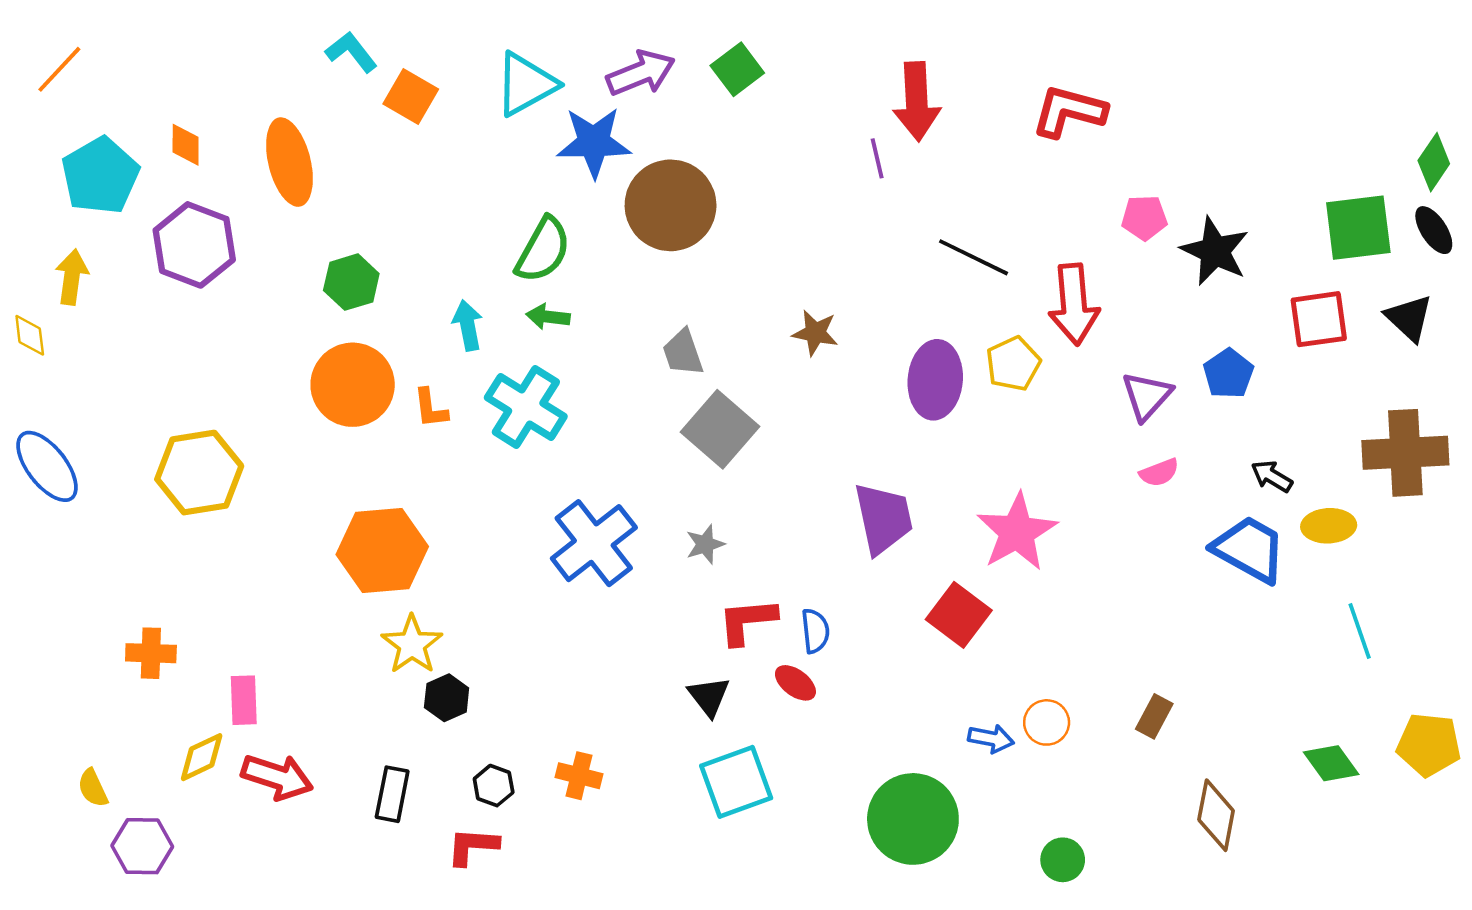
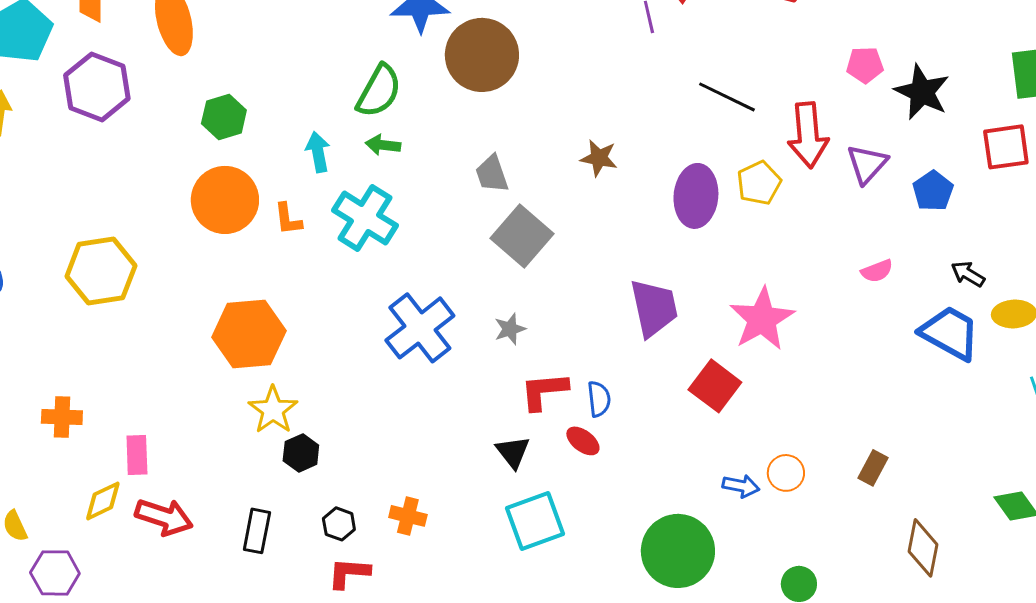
purple triangle: (1147, 396) -> (867, 164), moved
red L-shape: (473, 846) -> (349, 573), moved

